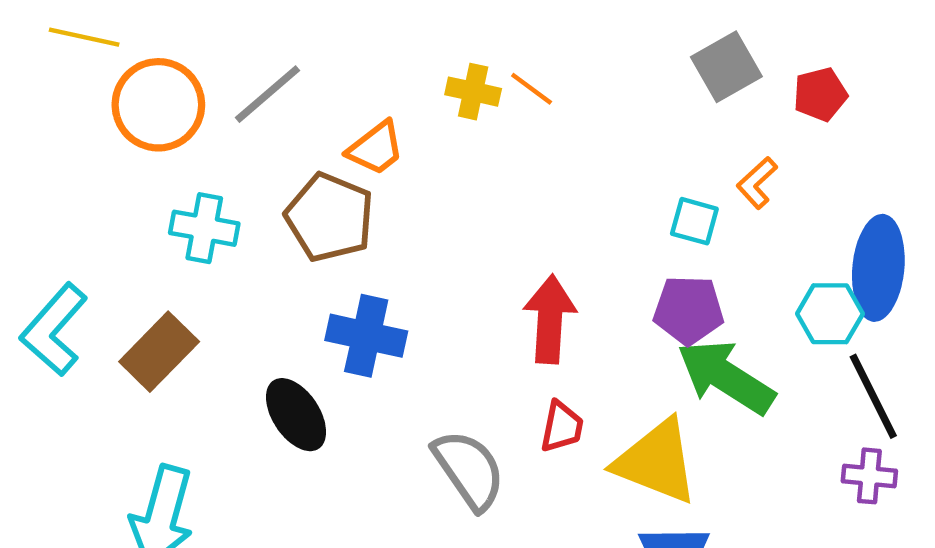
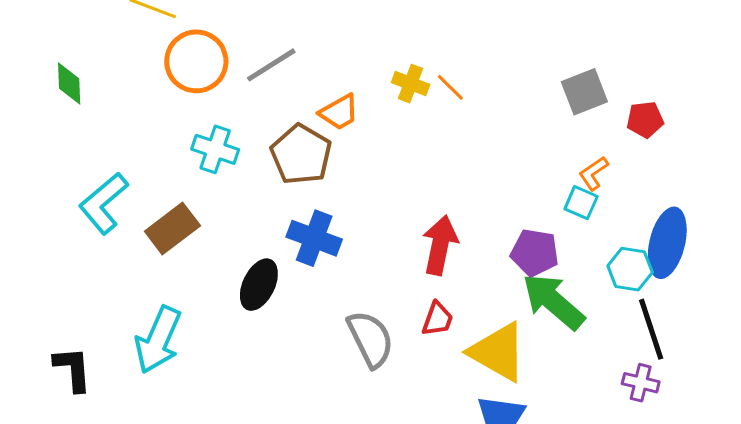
cyan square: (694, 221) -> (581, 203), moved
black ellipse: (296, 415) -> (259, 285), turned 51

